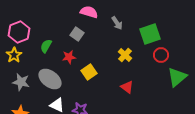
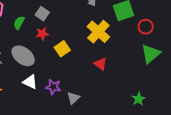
gray square: (77, 34) -> (42, 14), moved
yellow cross: (125, 55) -> (98, 32), size x1.6
red circle: (161, 55) -> (146, 27), moved

